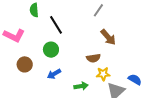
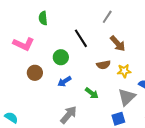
black line: (56, 25) -> (81, 38), moved
yellow star: (103, 74) -> (124, 71), moved
green arrow: (81, 86) -> (92, 93), turned 48

